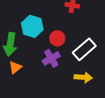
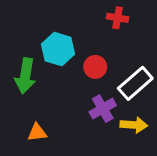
purple cross: (51, 58) -> (103, 109), moved
orange triangle: (15, 67) -> (37, 132), moved, turned 32

